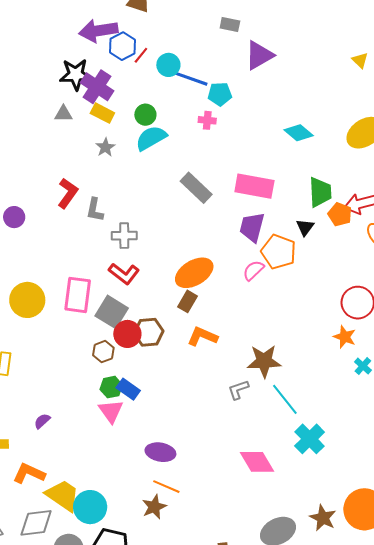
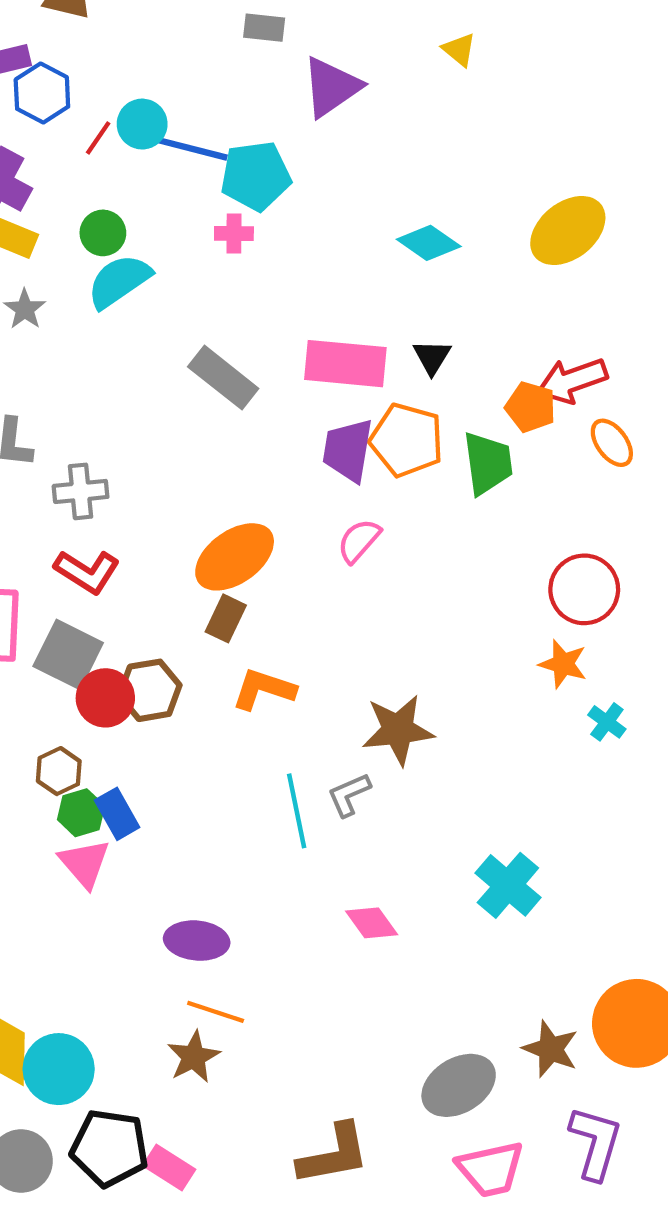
red line: (141, 55) -> (98, 138), moved
yellow triangle: (360, 60) -> (459, 50), moved
cyan pentagon: (220, 94) -> (256, 176), size x1.4
green trapezoid: (320, 192) -> (488, 463), moved
black triangle: (305, 227) -> (432, 357), moved
orange pentagon: (279, 252) -> (407, 440), moved
brown hexagon: (103, 352) -> (59, 771), moved
blue rectangle: (128, 389) -> (117, 814), turned 30
cyan line: (285, 399) -> (297, 811), moved, turned 32
pink diamond: (257, 462) -> (372, 923), moved, size x0.7

